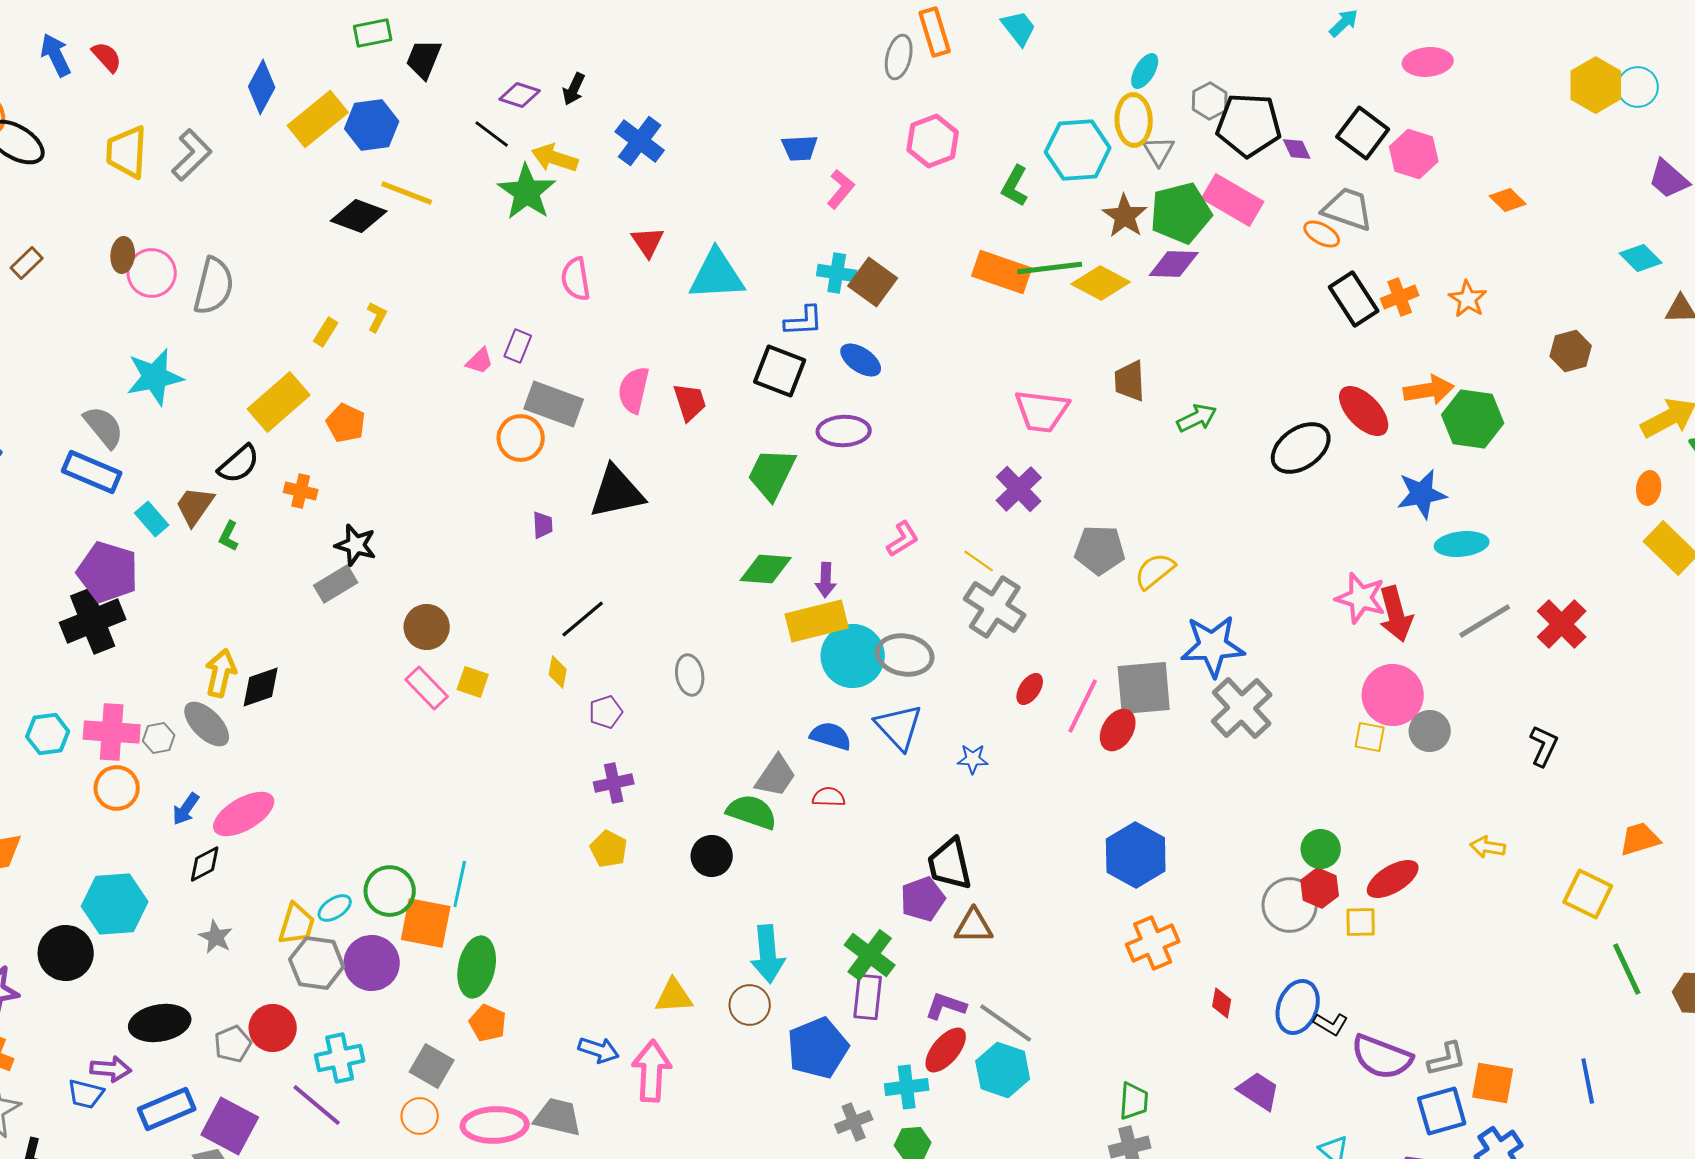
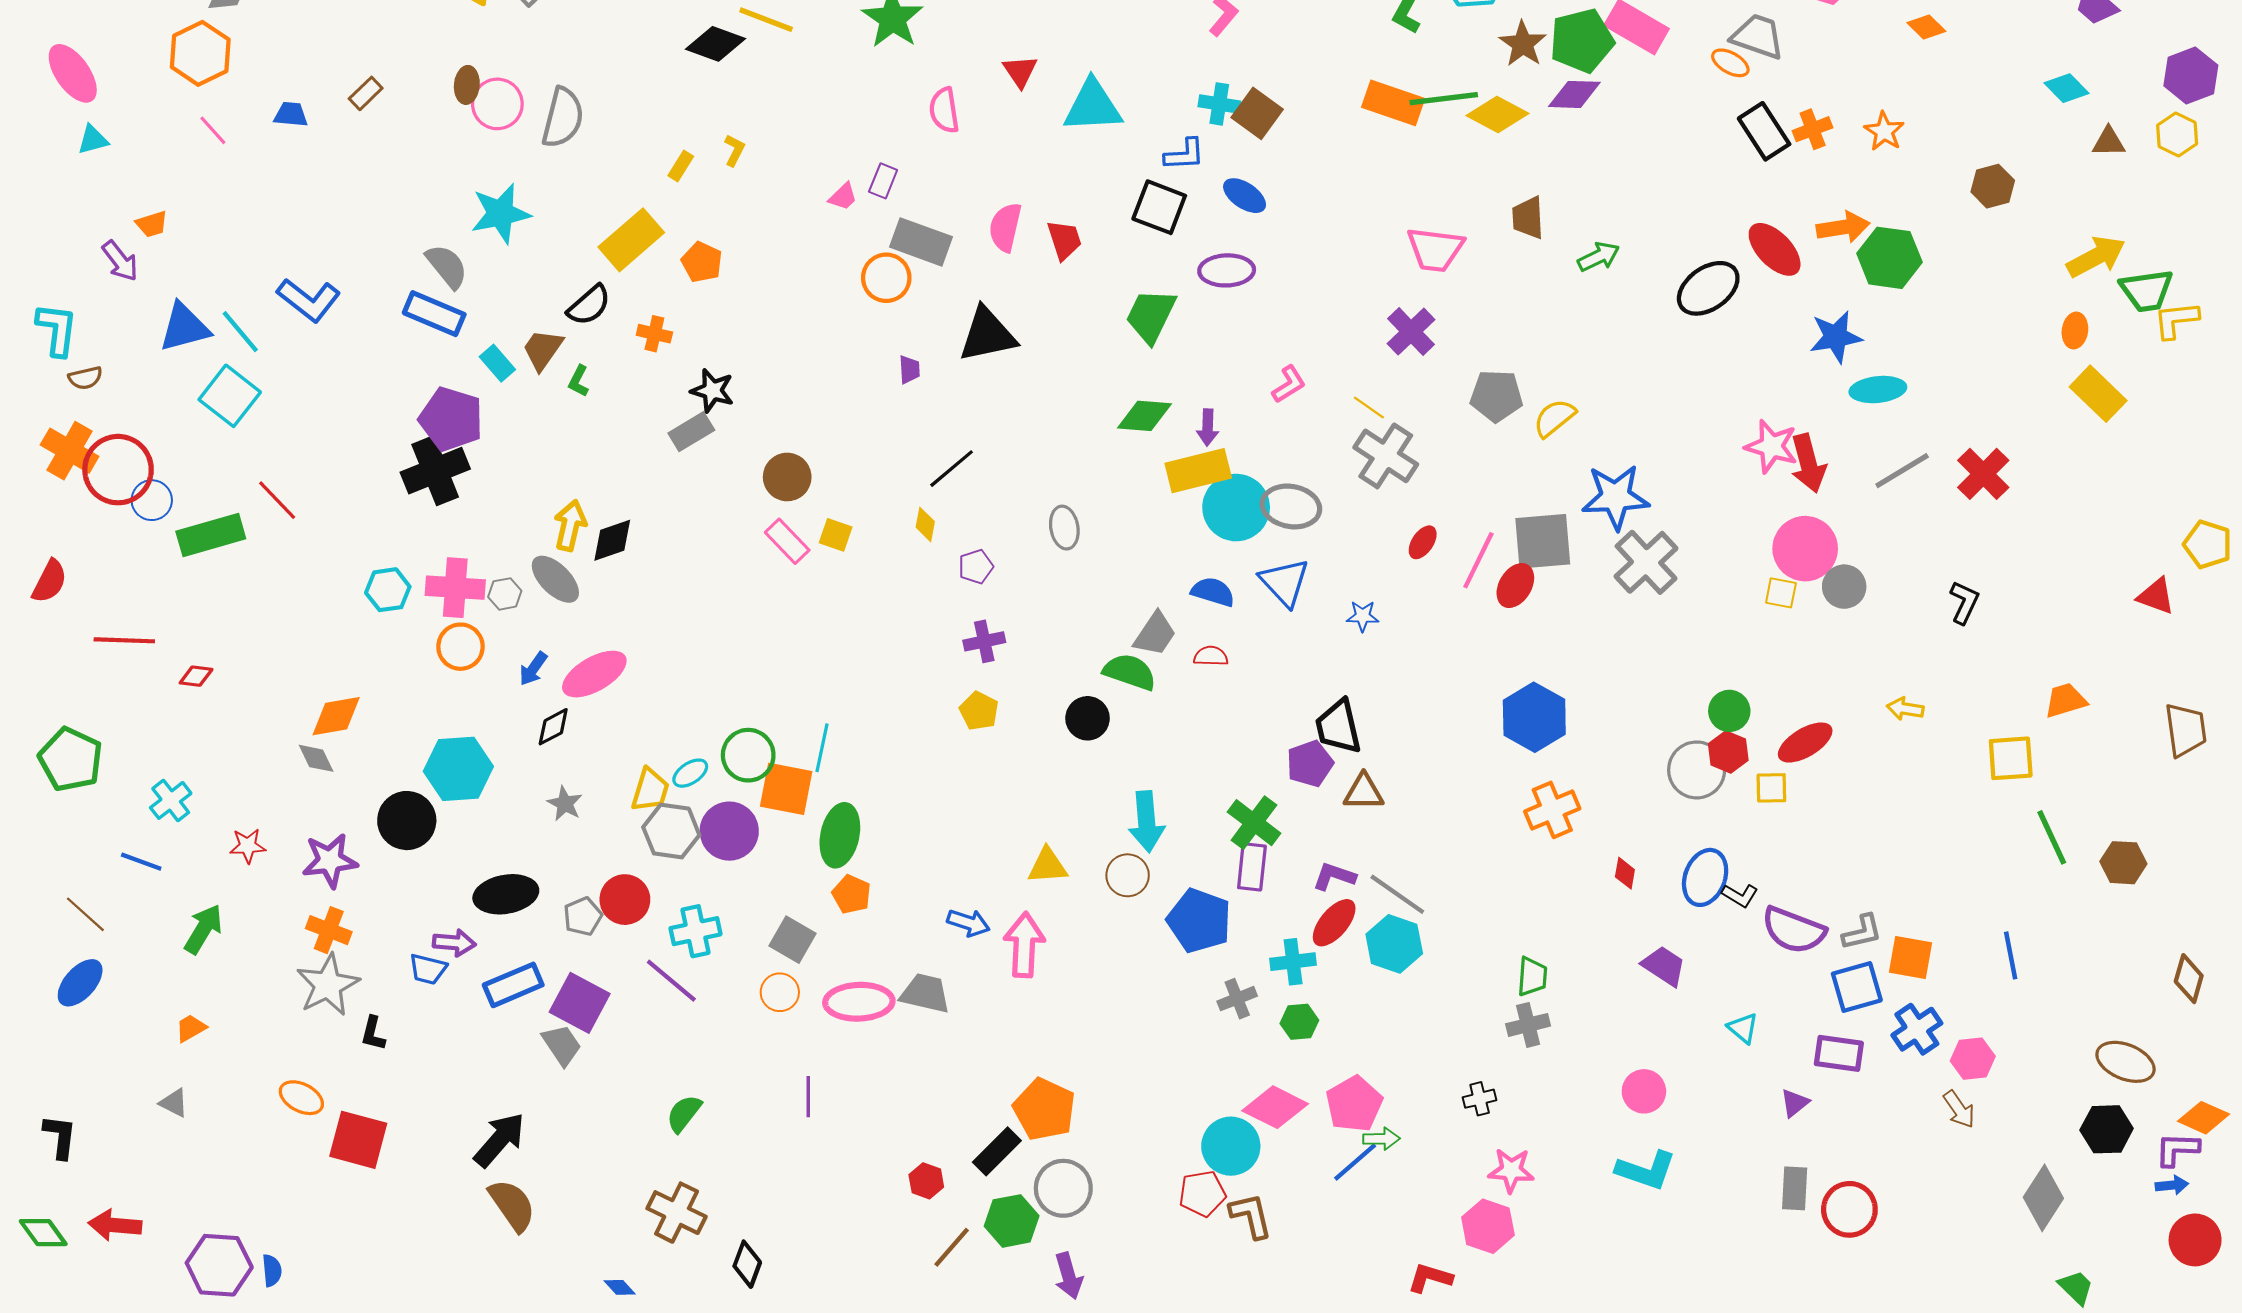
yellow square: (1588, 894) -> (2011, 758), turned -30
blue pentagon: (818, 1048) -> (1199, 921), turned -30

